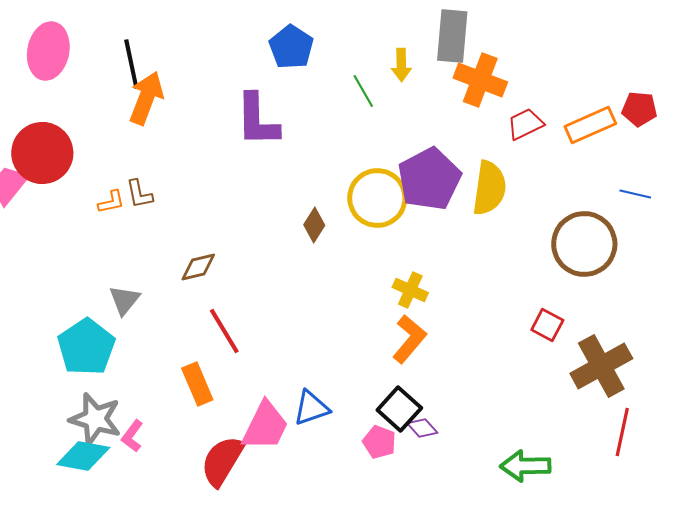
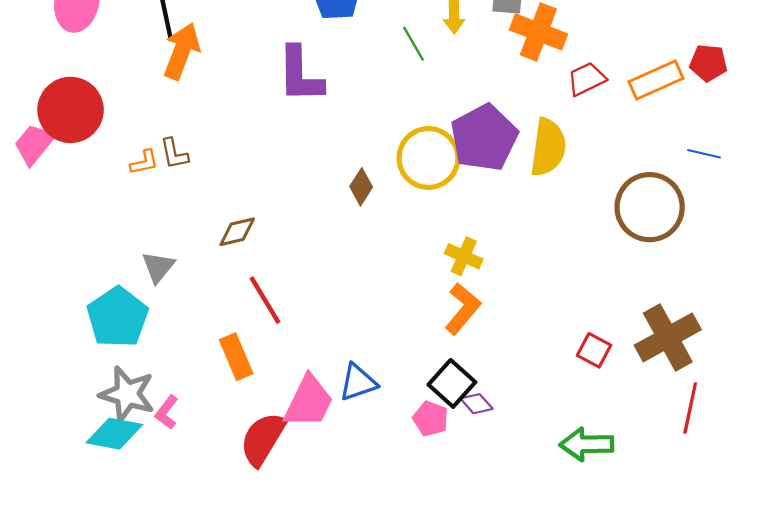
red square: (547, 325) -> (594, 350), moved

